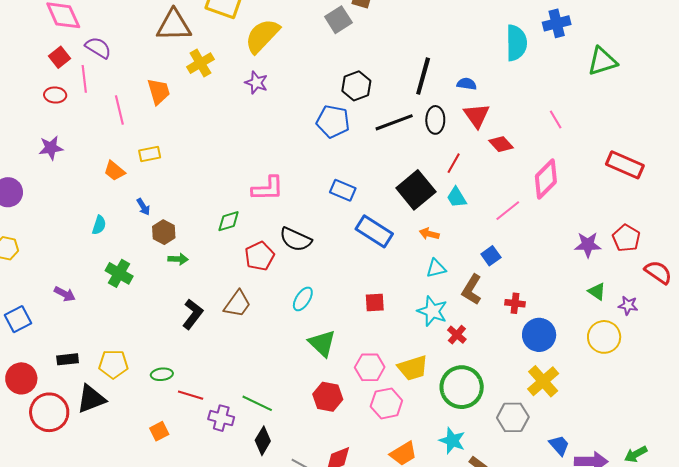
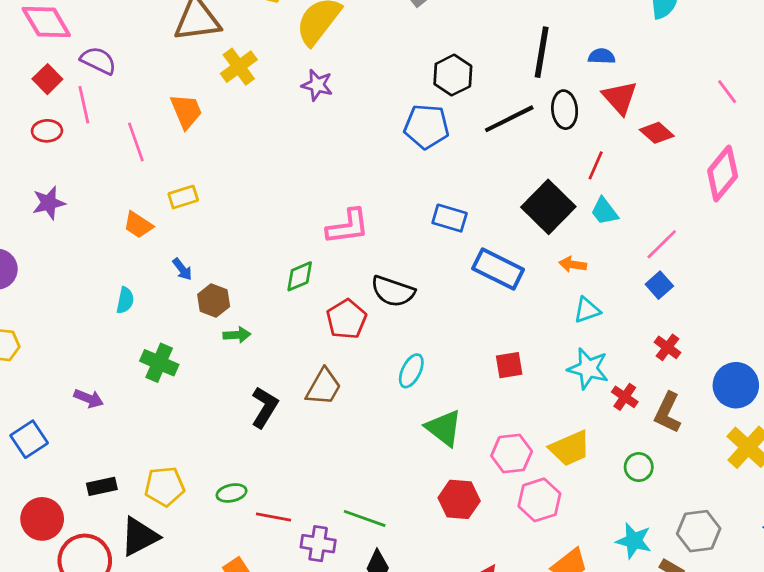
pink line: (508, 211) -> (662, 244), moved
brown L-shape: (472, 290) -> (668, 413), moved
red cross: (515, 303) -> (667, 347), moved, turned 36
green circle: (462, 387) -> (639, 467), size x0.5
gray hexagon: (513, 417) -> (699, 531), moved

